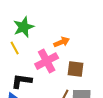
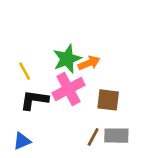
green star: (24, 27) -> (67, 59), moved
black L-shape: (22, 81) -> (34, 100), moved

